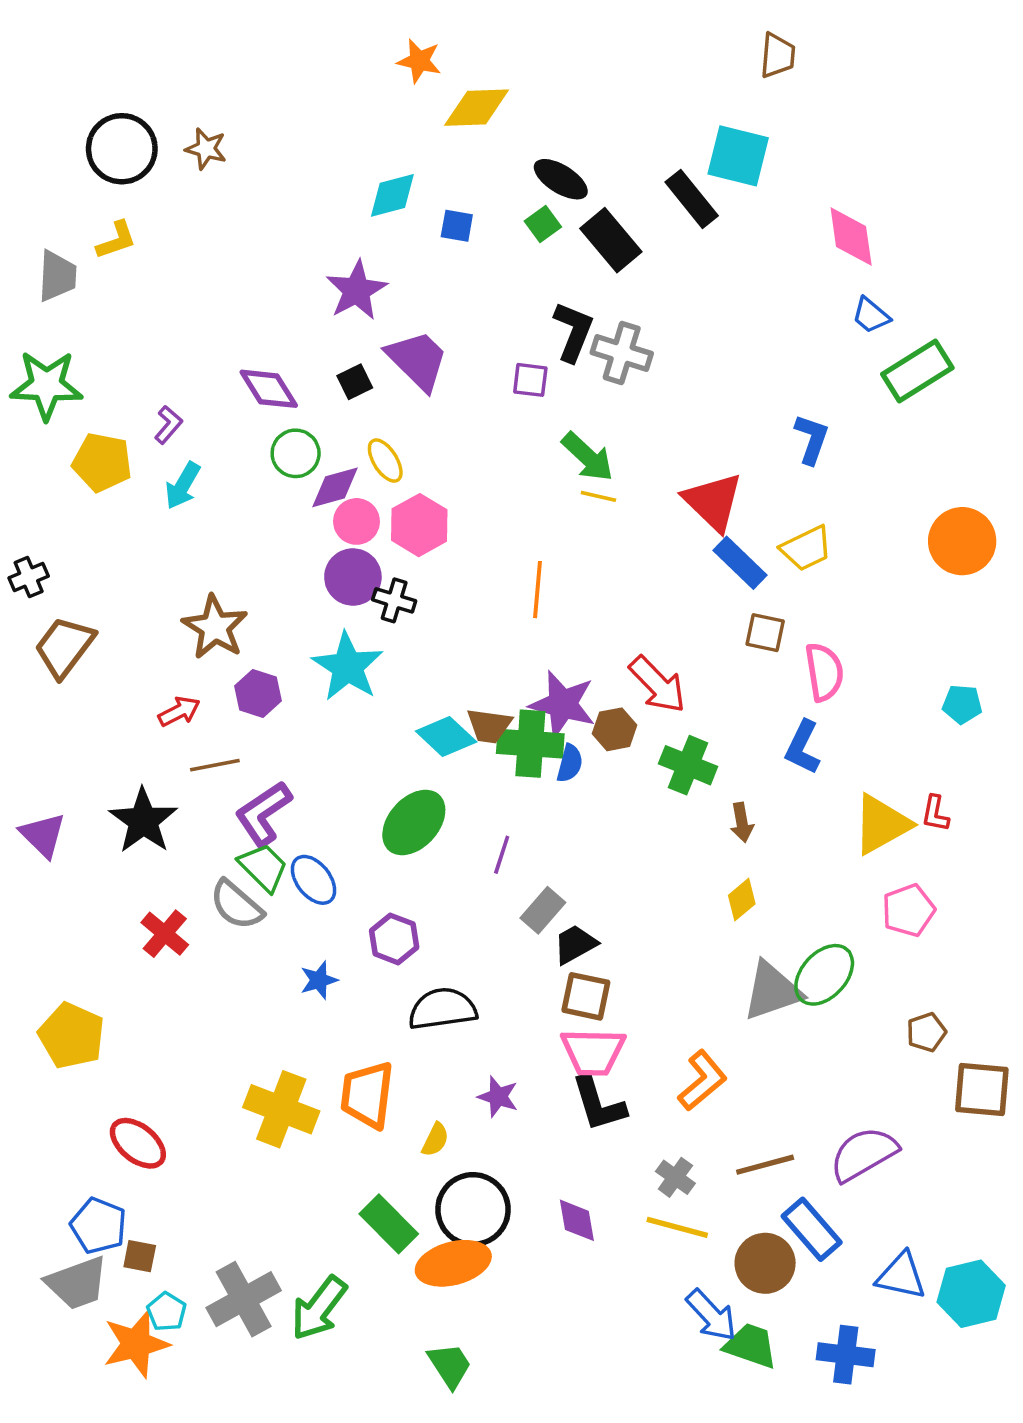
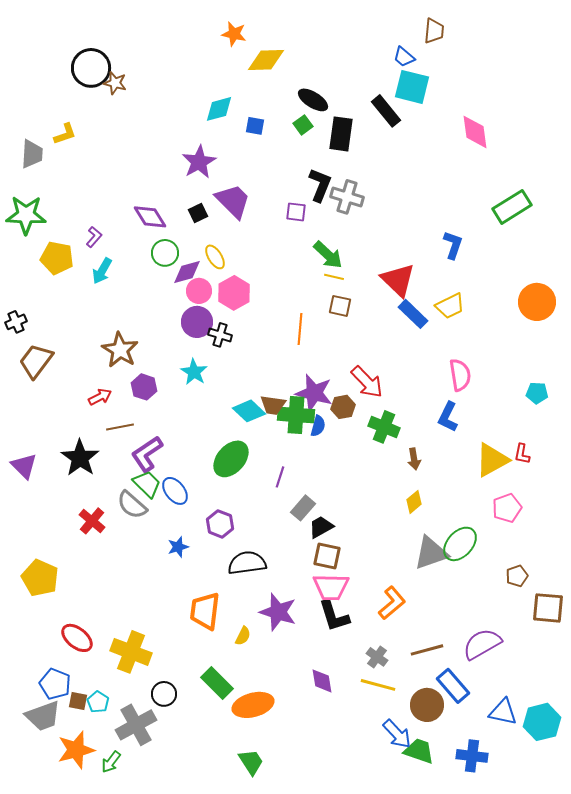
black circle: (122, 149) -> (91, 68), moved
black rectangle: (611, 240) -> (341, 134), turned 48
blue trapezoid: (871, 315) -> (404, 57), moved
brown square: (765, 633) -> (340, 306), moved
cyan star: (348, 667) -> (194, 372), size x0.7
purple star: (498, 1097) -> (278, 612), size x1.6
yellow cross: (281, 1109) -> (131, 652), moved
black circle: (473, 1210) -> (164, 694), moved, size x0.6
green arrow: (319, 1308) -> (111, 762), moved, size x0.6
cyan pentagon: (167, 1312) -> (98, 702), moved

